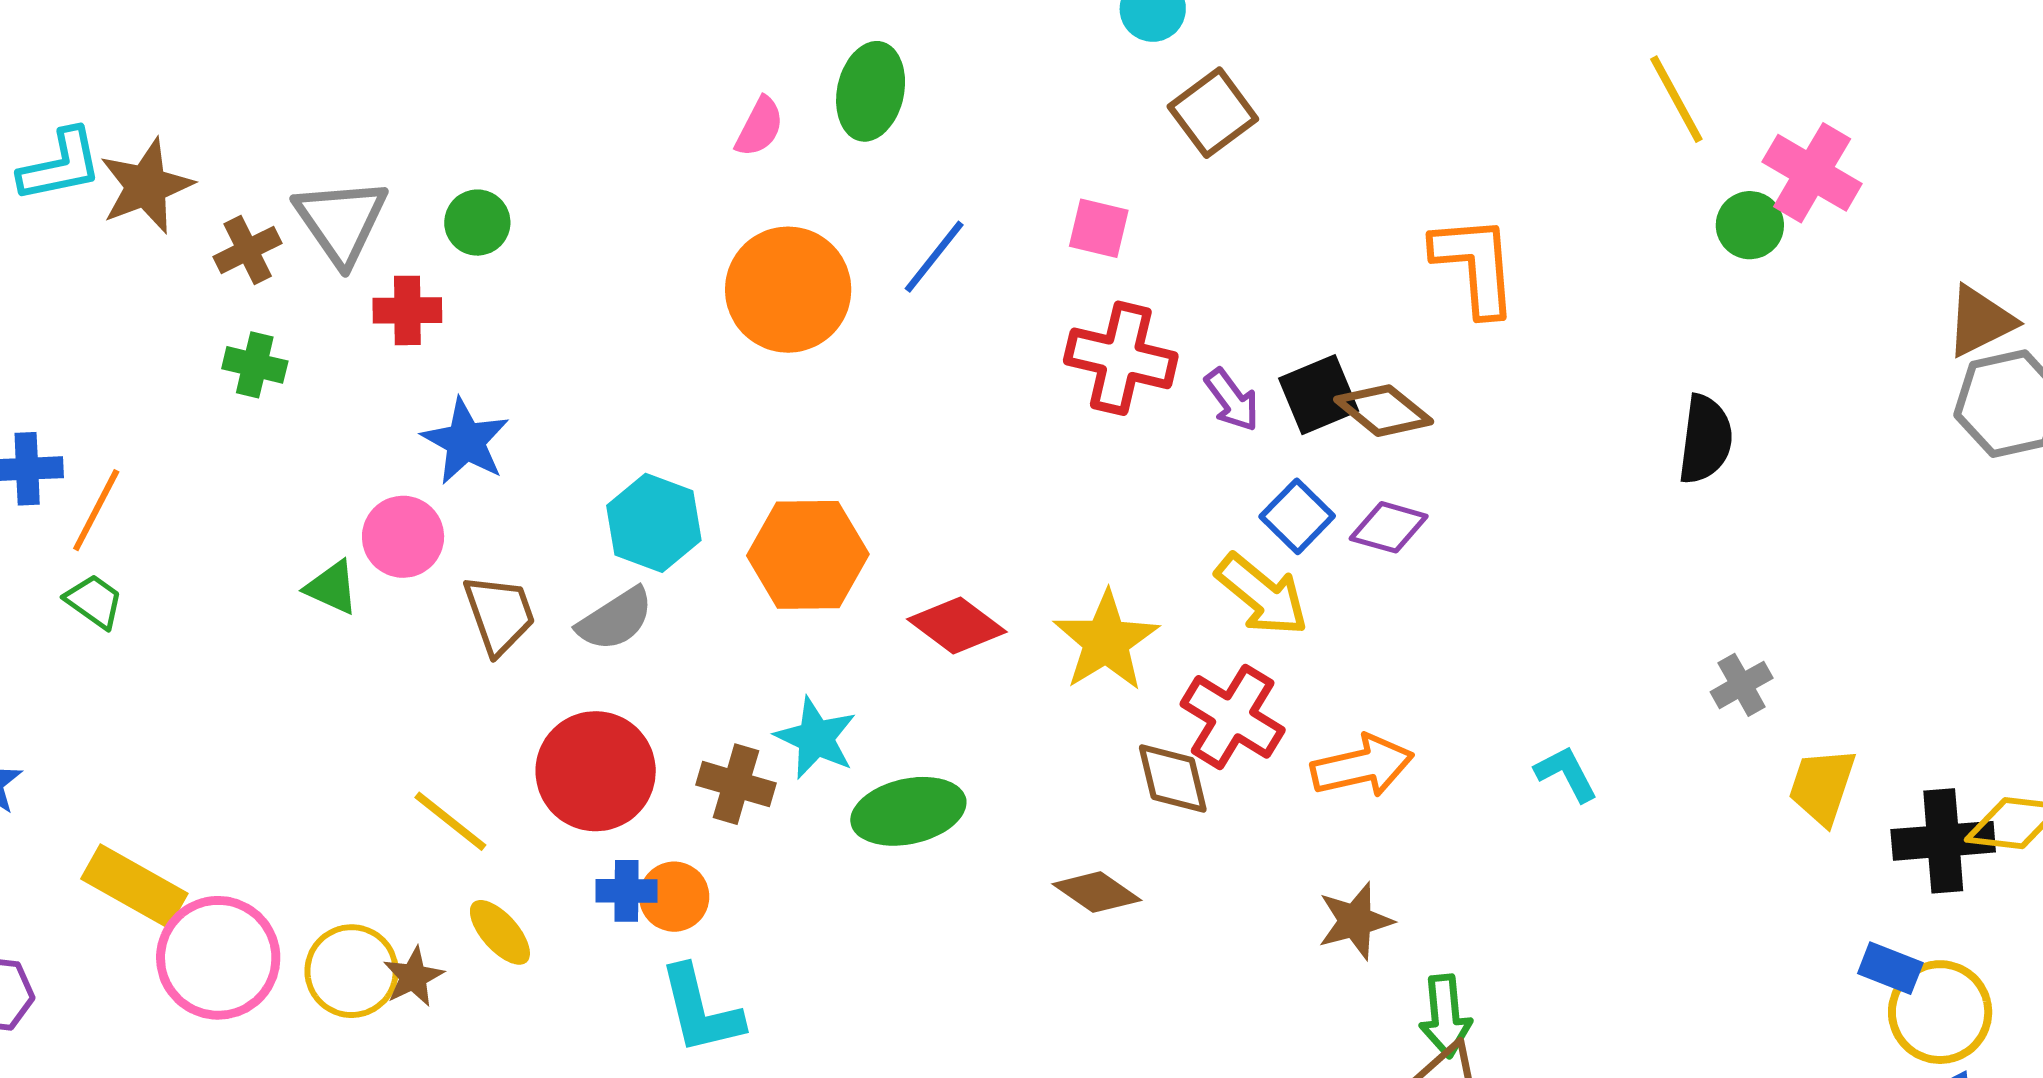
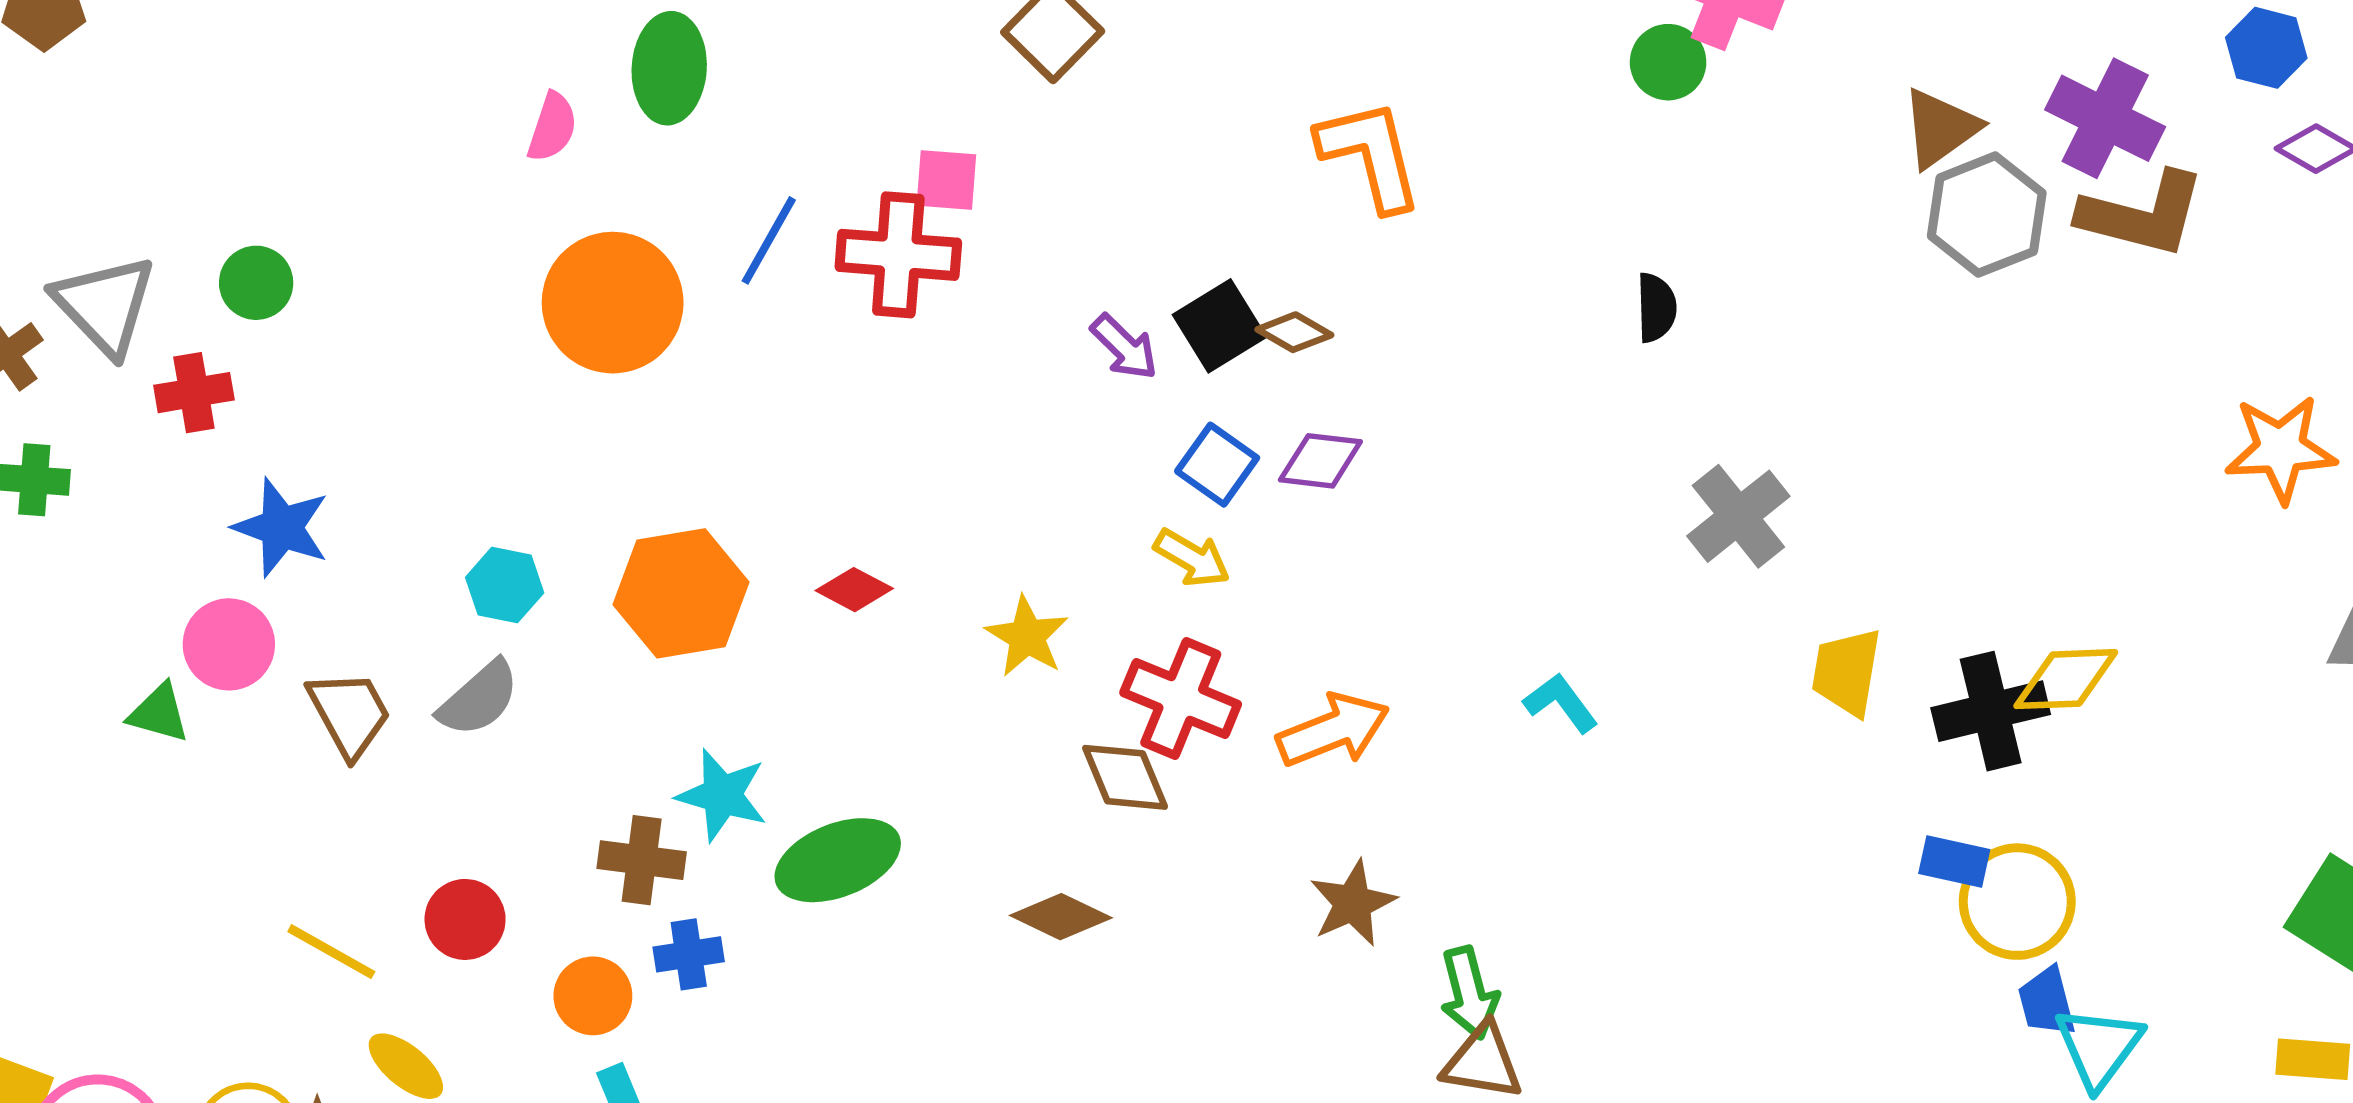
red cross: (1121, 358) -> (898, 255), moved
brown diamond: (1384, 411) -> (1294, 332), size x0.7
black semicircle: (1705, 439) -> (1656, 308), size x0.7
cyan hexagon: (654, 523) -> (505, 585), size x0.7
yellow arrow: (1262, 595) -> (1192, 558), size x0.7
red diamond: (957, 626) -> (854, 590), moved, size x0.7
yellow star: (1106, 641) -> (1027, 637), size x0.7
gray cross: (1742, 685) -> (1738, 516), moved, size x1.5
red circle: (596, 771) -> (465, 919), moved, size x0.6
blue cross: (626, 891) -> (689, 954), moved

